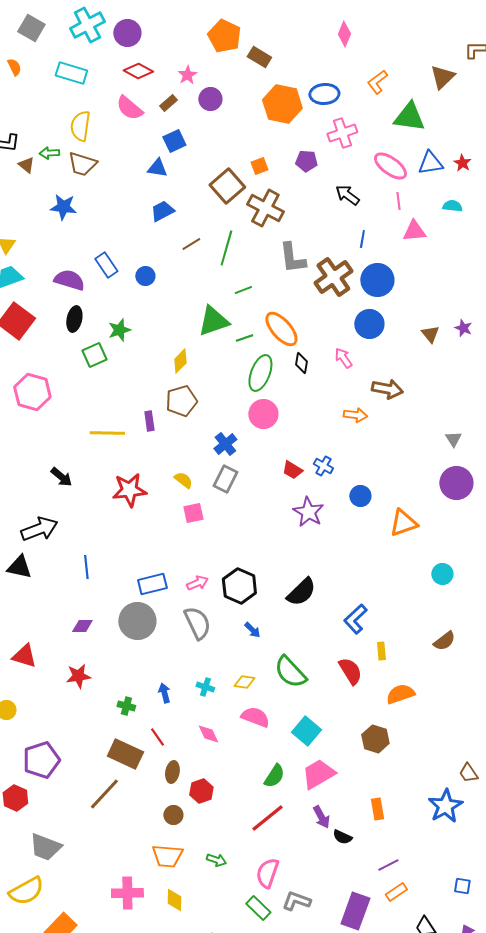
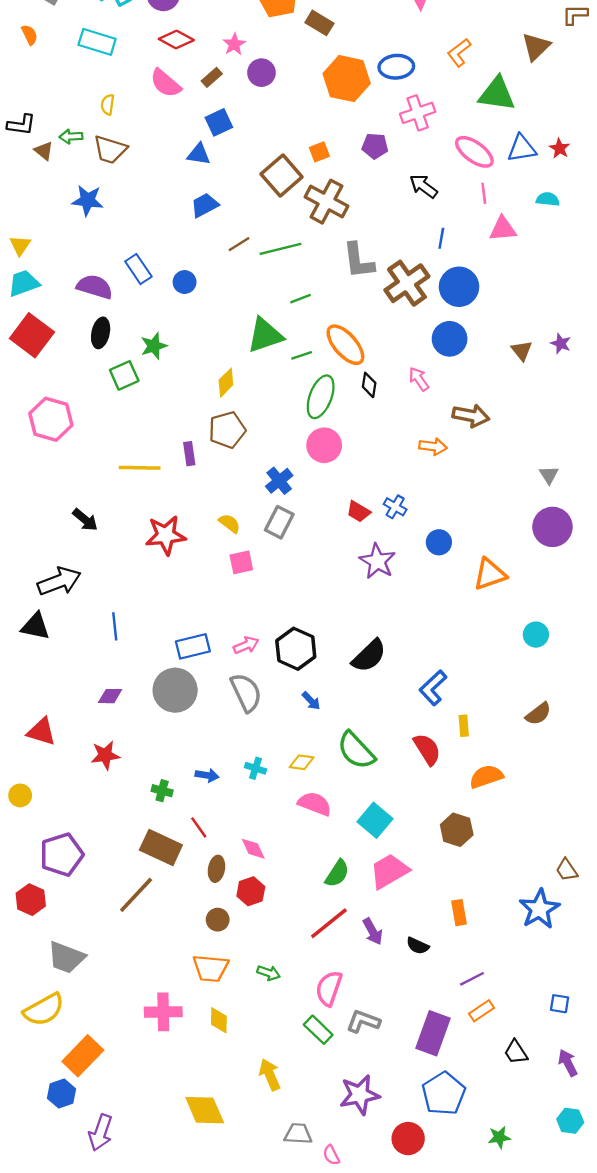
yellow semicircle: (80, 126) -> (108, 105), size x0.6
green line: (226, 248) -> (280, 249), turned 60
blue arrow: (164, 693) -> (207, 775), turned 114
pink diamond: (208, 734) -> (253, 849), moved
purple arrow: (321, 817) -> (373, 931), moved

